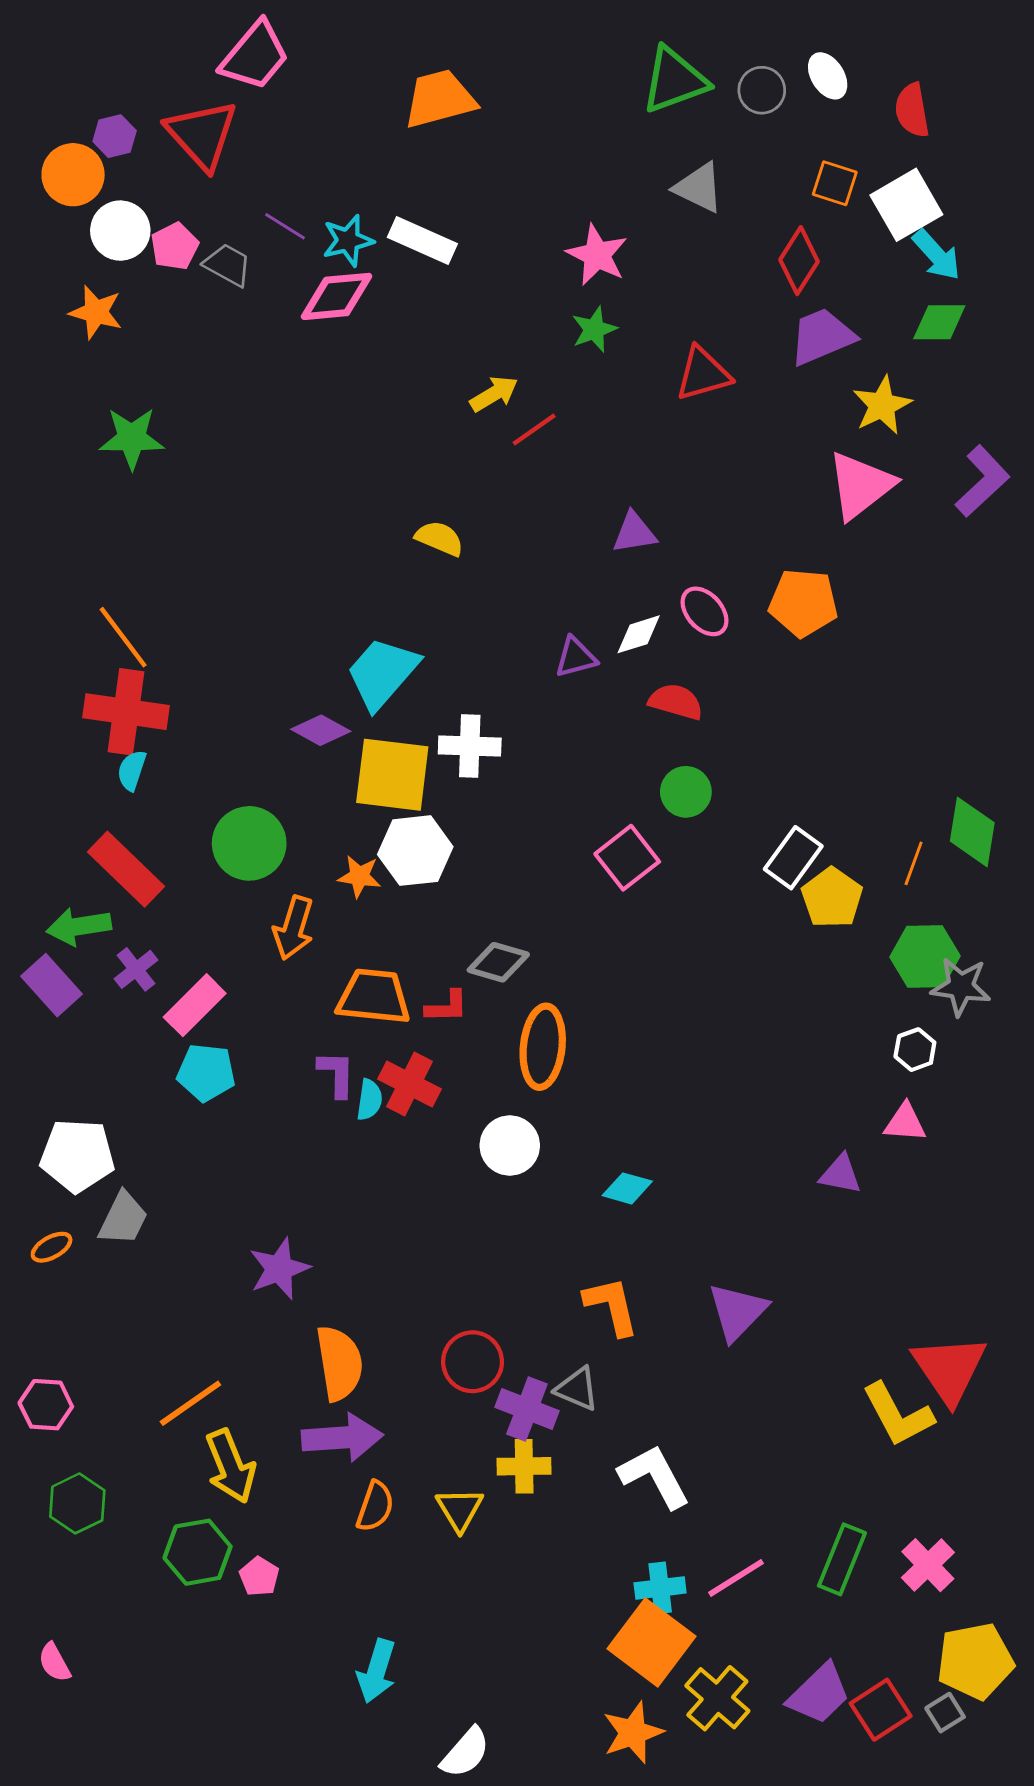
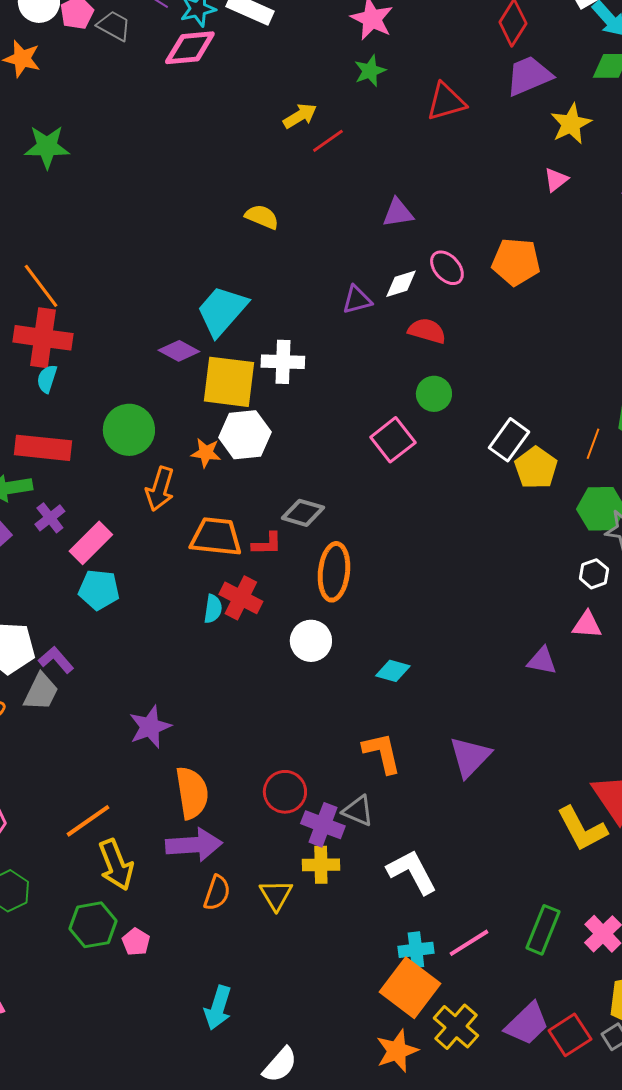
pink triangle: (861, 485) -> (556, 180), size x0.5
red rectangle: (126, 869) -> (43, 448), turned -38
purple L-shape: (336, 1074) -> (56, 660), moved, turned -42

